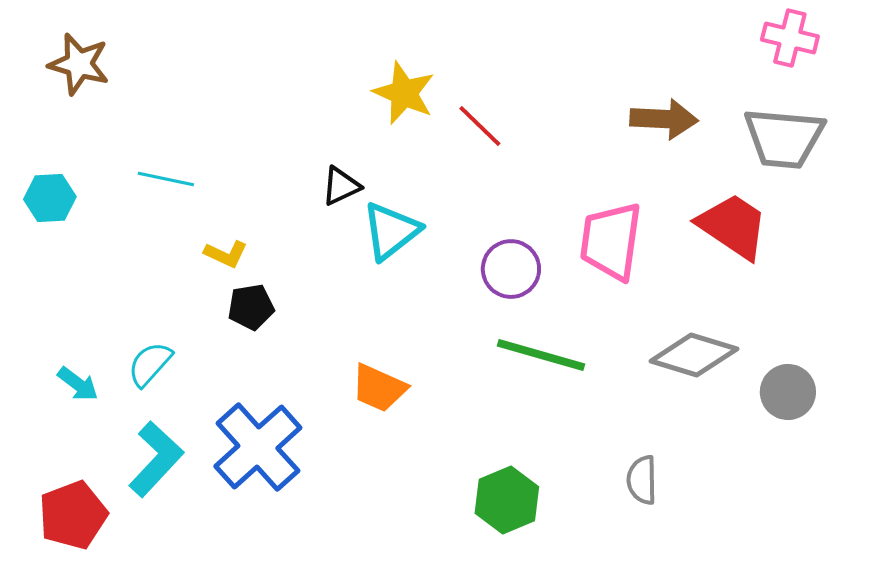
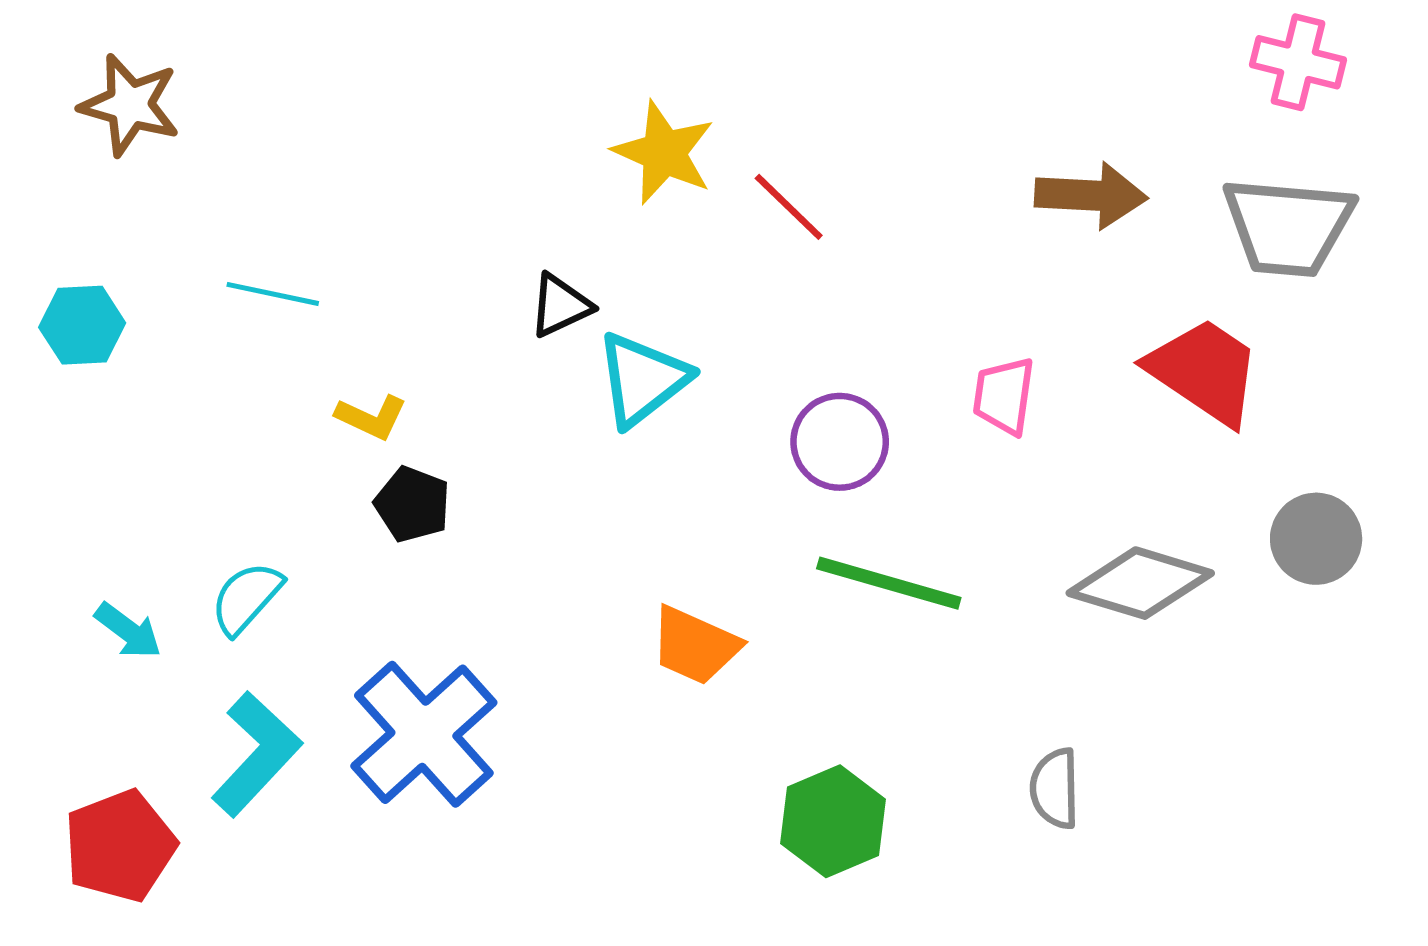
pink trapezoid: (611, 241) -> (1004, 396), size x0.6
black pentagon: (251, 307) -> (412, 504), turned 30
orange trapezoid: (379, 388) -> (695, 646), moved
gray circle: (788, 392) -> (1316, 539), moved

